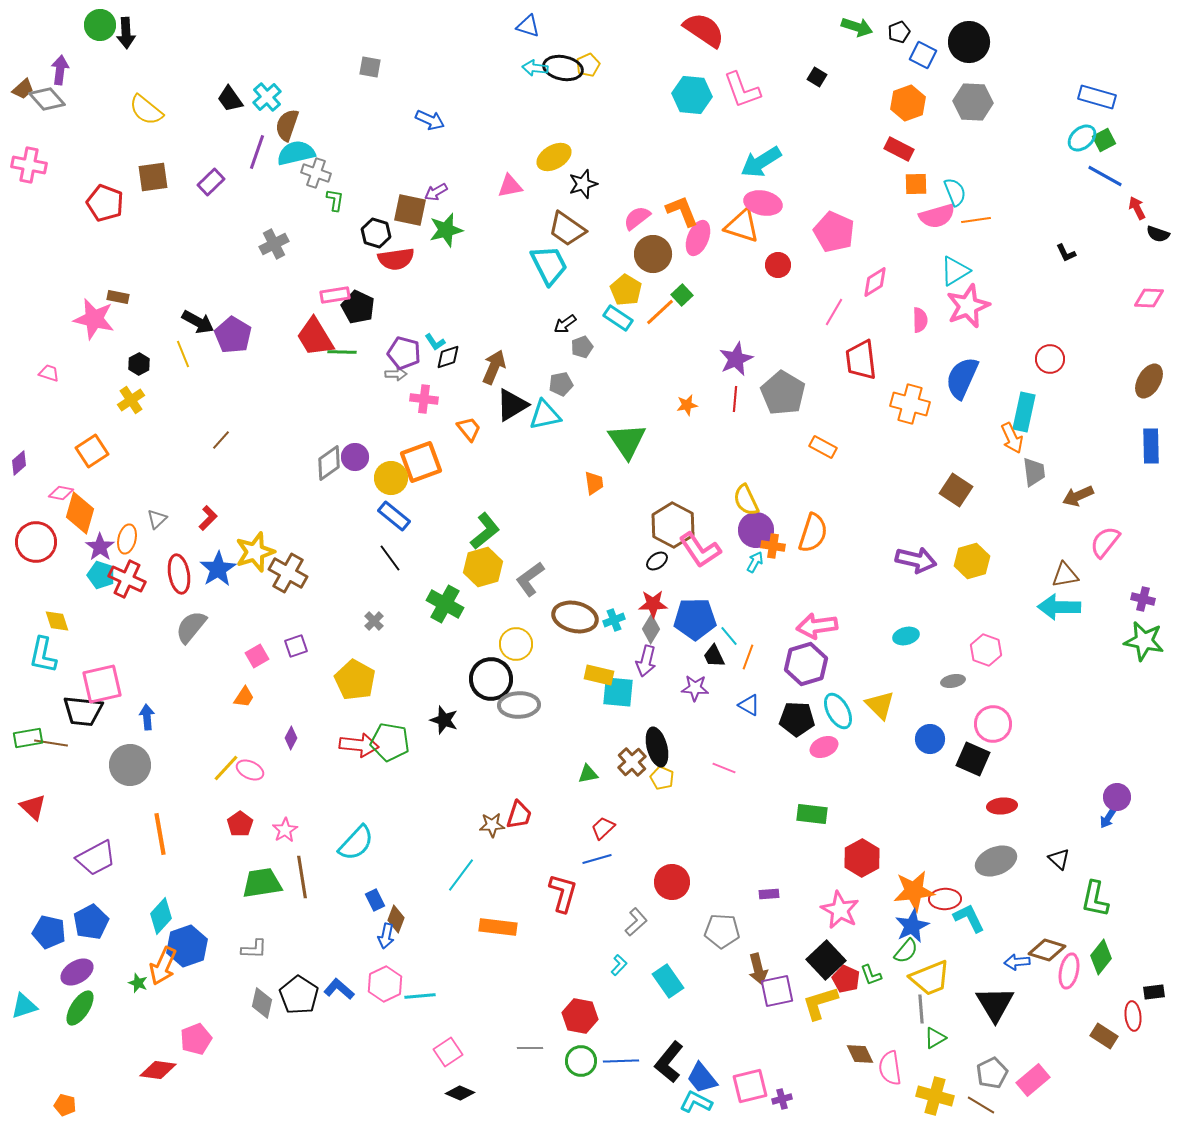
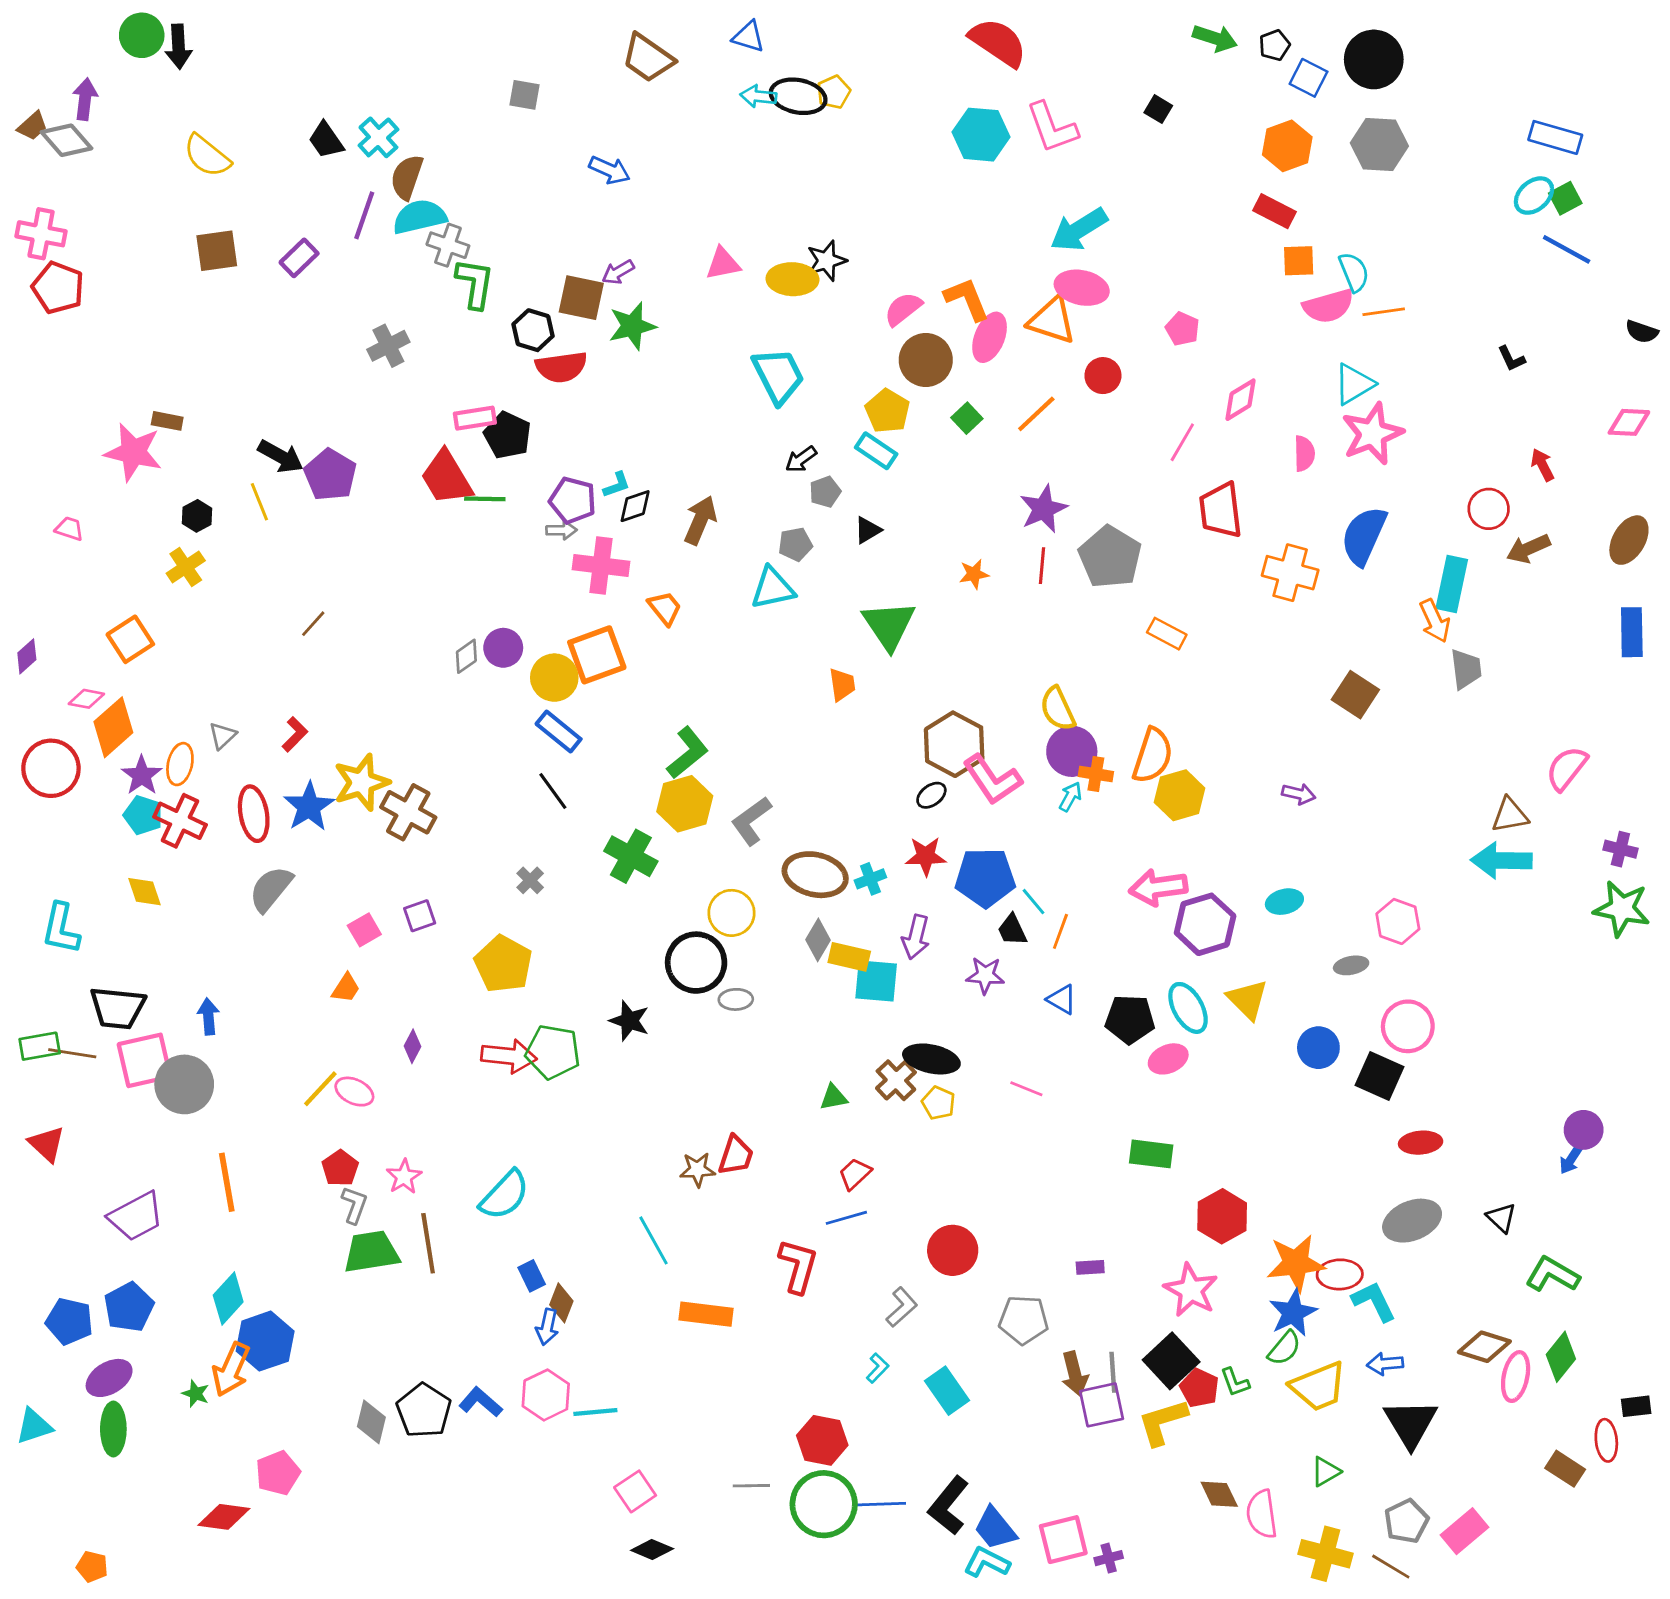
yellow ellipse: (554, 157) -> (792, 279), moved, turned 32
green L-shape: (335, 200) -> (475, 283), size x1.6
red pentagon: (105, 203) -> (58, 288), moved
red arrow: (1137, 208) -> (1542, 465), moved
brown trapezoid: (567, 229) -> (648, 58), moved
pink pentagon: (834, 232) -> (1182, 329), size x0.6
orange line: (660, 312) -> (1036, 414), moved
cyan L-shape: (435, 342) -> (617, 485), turned -75
pink cross: (424, 399) -> (601, 566), size x1.4
black triangle: (512, 405) -> (868, 530), moved, size x0.6
gray diamond: (329, 463) -> (466, 656), size x0.7
brown arrow: (1078, 496) -> (1528, 549), moved
orange diamond: (80, 513) -> (113, 727), turned 33
purple arrow: (916, 560) -> (1299, 794), size x0.6
yellow hexagon: (972, 561) -> (1180, 795), moved
yellow diamond: (57, 621) -> (145, 892), moved
gray diamond: (651, 629) -> (818, 940), moved
purple hexagon: (806, 664) -> (1205, 924), moved
pink square: (102, 684) -> (145, 1060), moved
gray ellipse: (519, 705) -> (736, 999), size x0.6
black ellipse: (657, 747) -> (931, 1059), turned -63
cyan line: (461, 875) -> (654, 1240), turned -66
green L-shape: (1095, 899) -> (1552, 1274), turned 108
gray L-shape: (254, 949) -> (354, 1205), moved, turned -72
blue arrow: (1017, 962) -> (1385, 1364), moved
green ellipse: (80, 1008) -> (113, 1429), turned -33
gray line: (921, 1009) -> (1113, 1372), moved
green circle: (581, 1061) -> (824, 1504), size x1.5

